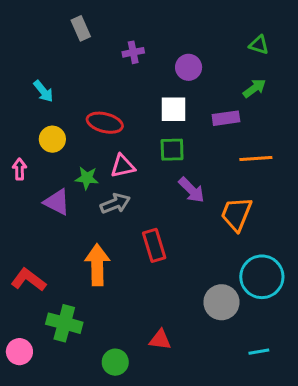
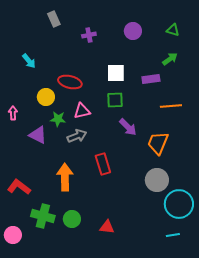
purple circle: (189, 67) -> (133, 31), moved
yellow circle: (52, 139) -> (46, 97), moved
cyan circle: (262, 277) -> (179, 204), moved
gray circle: (221, 302) -> (157, 180), moved
green circle: (115, 362) -> (72, 219), moved

